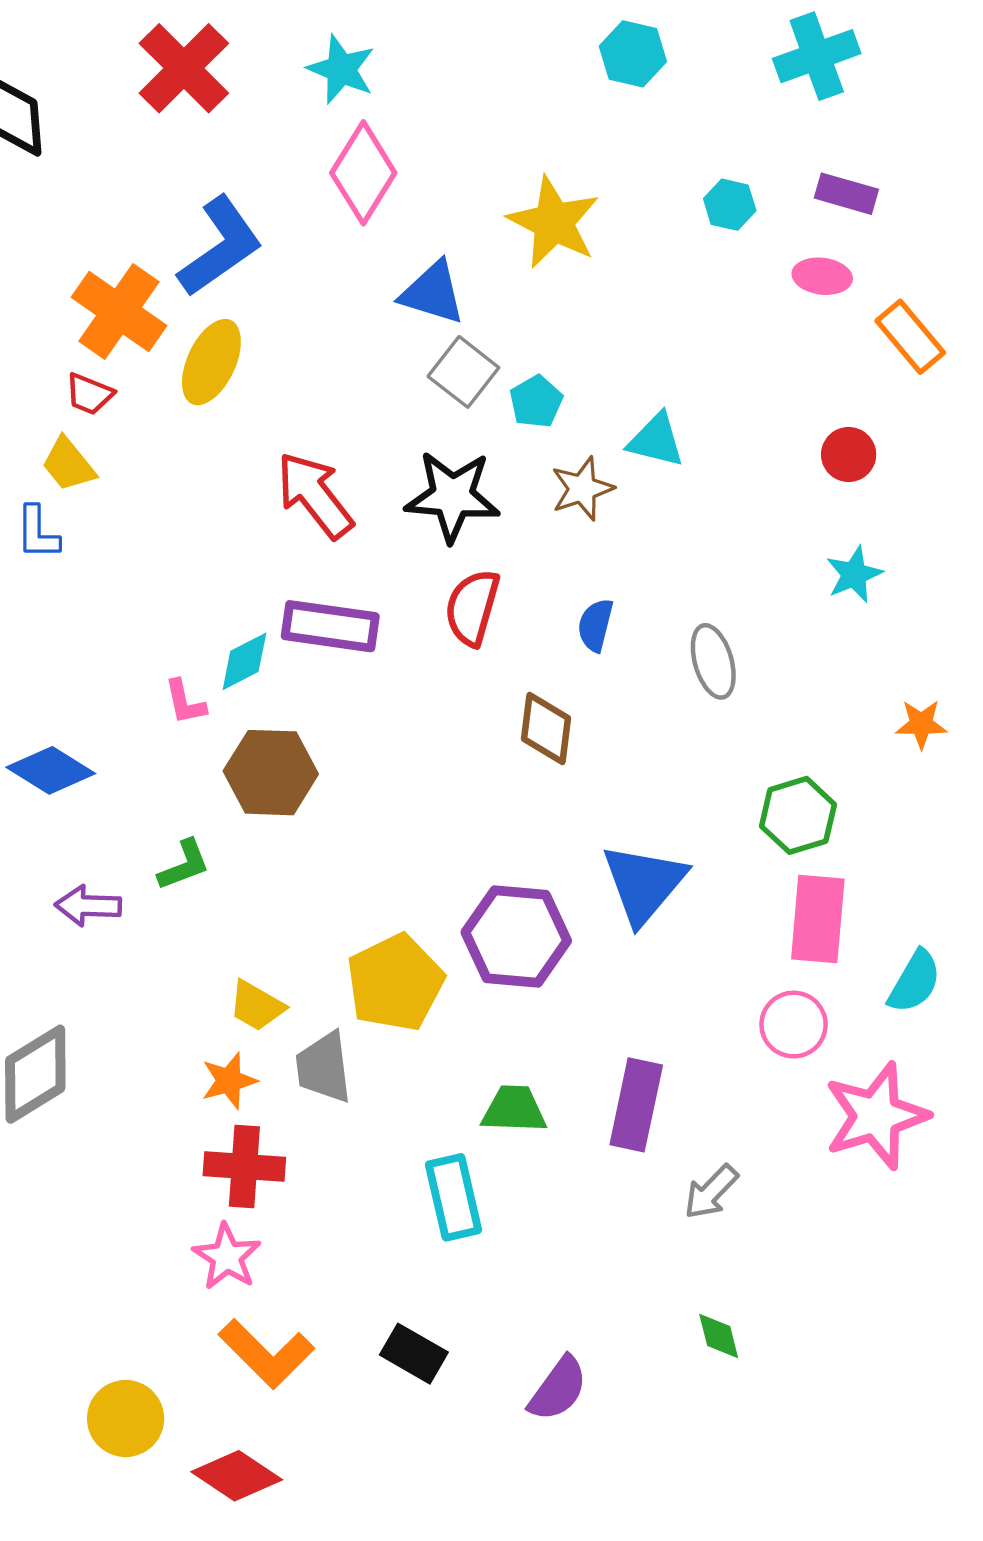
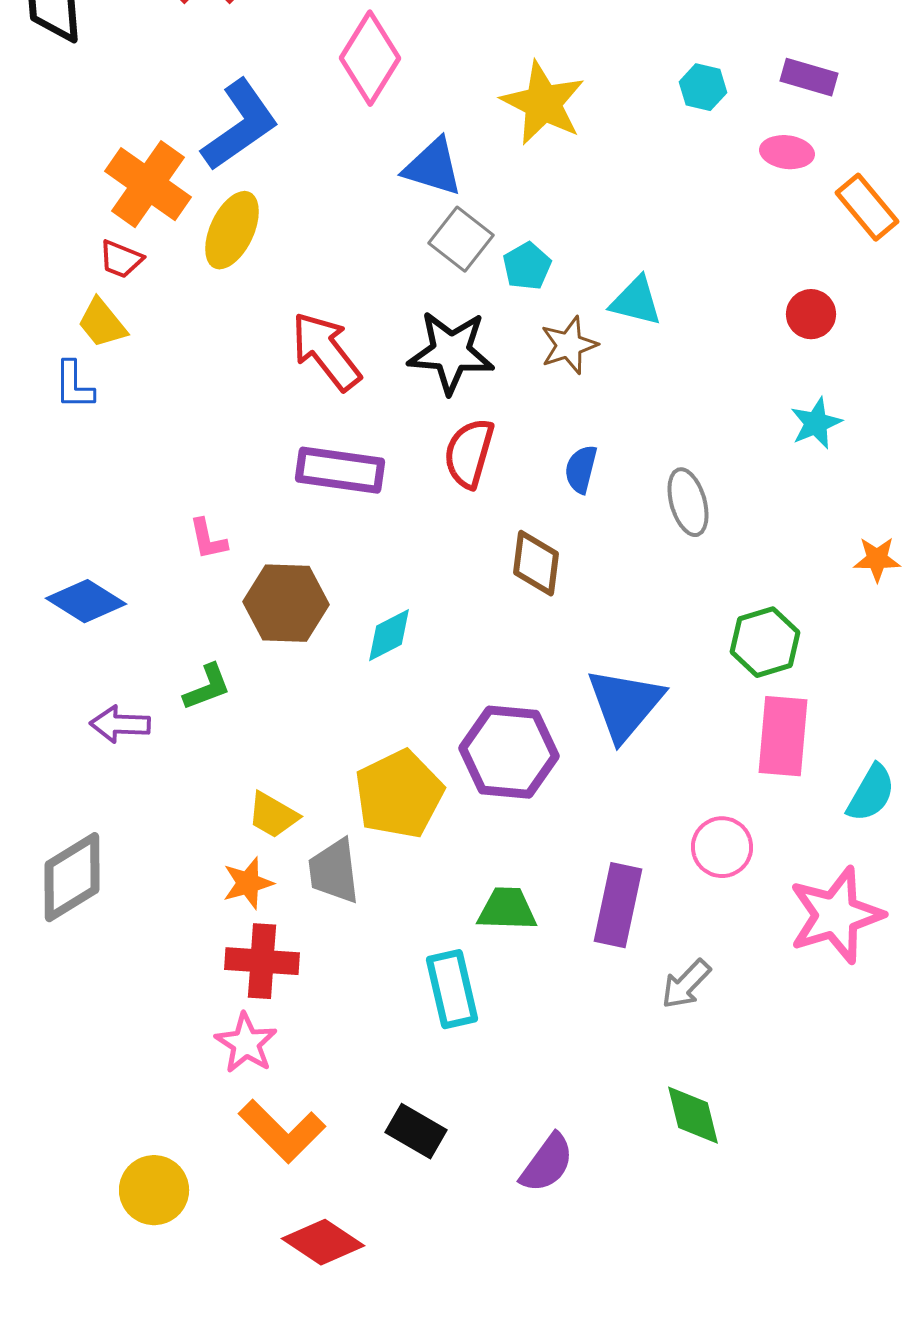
cyan diamond: (244, 661) -> (389, 635), moved
pink circle: (794, 1025) -> (722, 847), moved
green diamond: (719, 1336) -> (693, 1115), size x1.4
red diamond: (237, 1476) -> (323, 1242), moved

